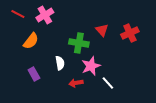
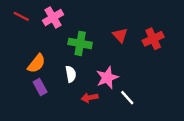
orange semicircle: (31, 41) -> (37, 63), moved
green cross: (79, 43) -> (80, 43), moved

